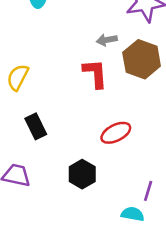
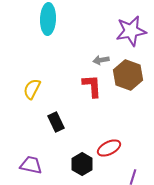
black rectangle: (36, 126) -> (56, 122), moved
red ellipse: (116, 133) -> (109, 148), moved

